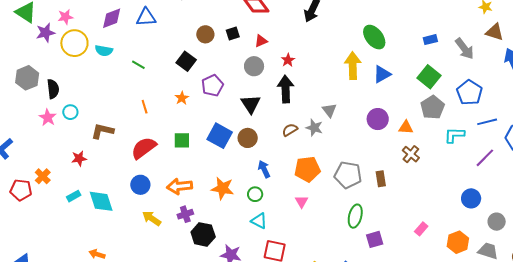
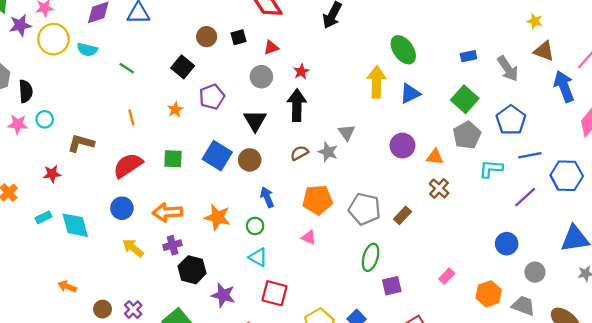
pink star: (48, 117) -> (18, 124), turned -30
brown rectangle: (381, 179) -> (402, 215), turned 49
pink triangle: (302, 202) -> (309, 237), turned -40

